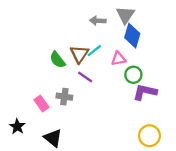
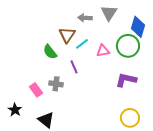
blue diamond: (132, 36) -> (138, 27), moved
brown triangle: (79, 54) -> (67, 35), moved
green circle: (133, 75) -> (128, 46), moved, size x1.5
purple line: (85, 77) -> (74, 67), turned 32

